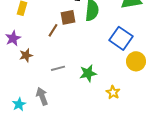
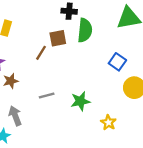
blue square: (121, 38) -> (117, 62), size x0.7
gray arrow: (42, 96) -> (15, 116), moved

